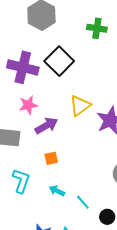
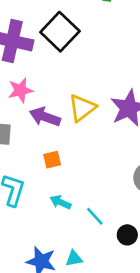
yellow triangle: (80, 106) -> (82, 108), moved
purple arrow: (46, 126) -> (45, 117), turned -130

